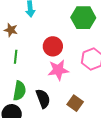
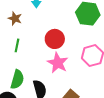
pink star: (58, 70) -> (58, 63), turned 30

